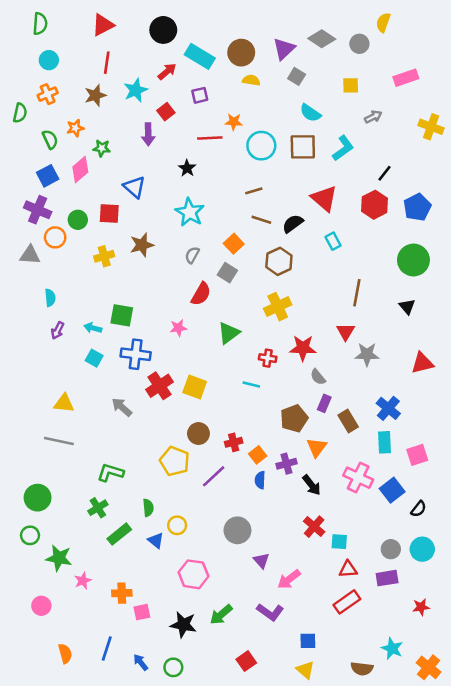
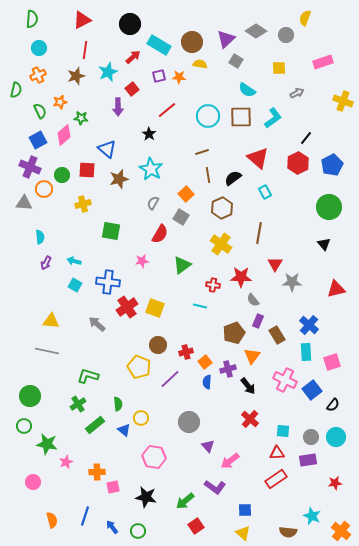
orange star: (234, 122) -> (179, 77), moved
red line: (210, 138) -> (167, 110), turned -36
brown line: (261, 220) -> (208, 175), turned 63
brown star: (142, 245) -> (119, 179), moved
brown line: (357, 293) -> (259, 233), moved
yellow cross: (278, 307) -> (221, 244), turned -30
green square: (122, 315) -> (111, 231), moved
cyan square: (339, 542) -> (283, 431), moved
green arrow: (221, 615) -> (185, 501), moved

